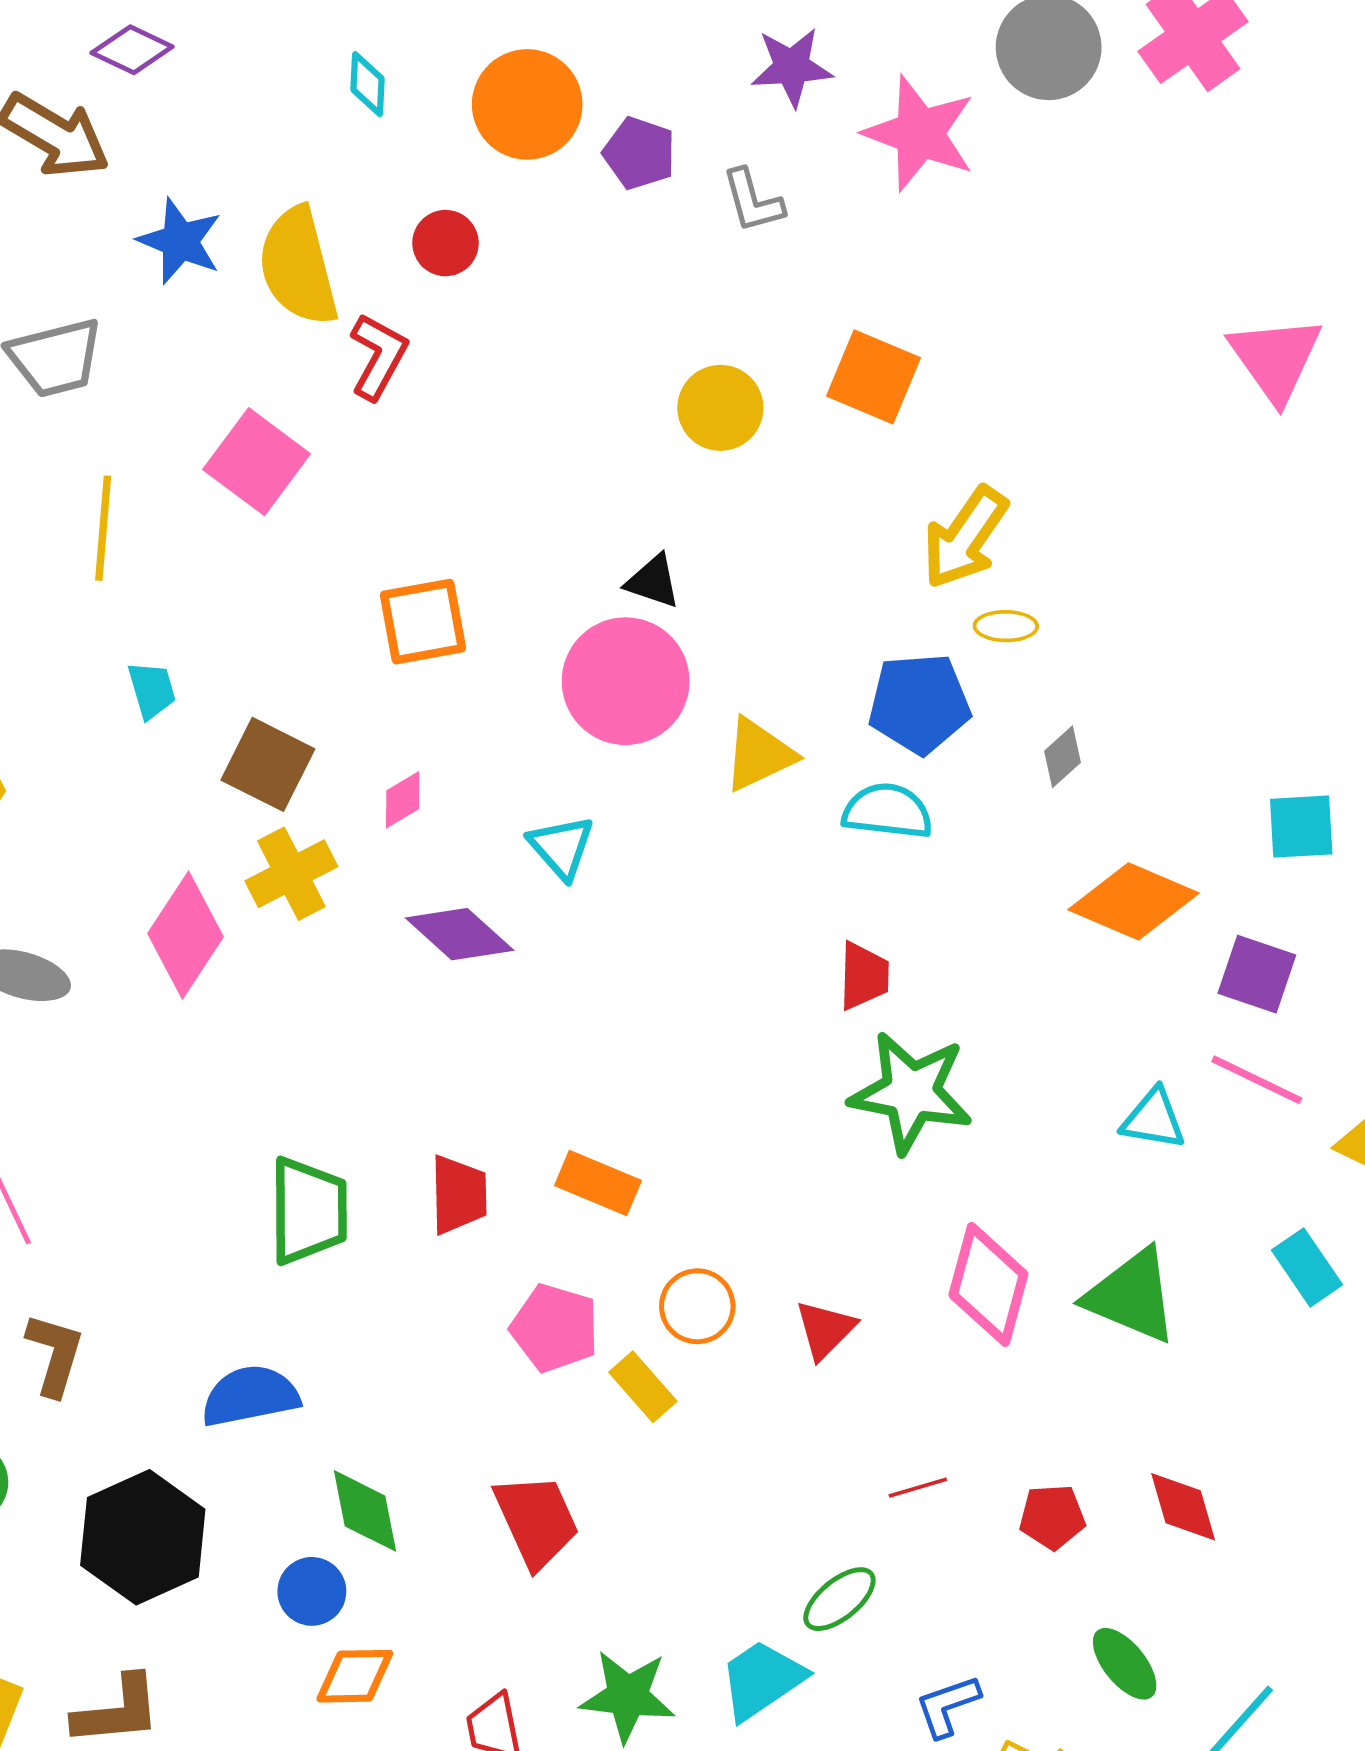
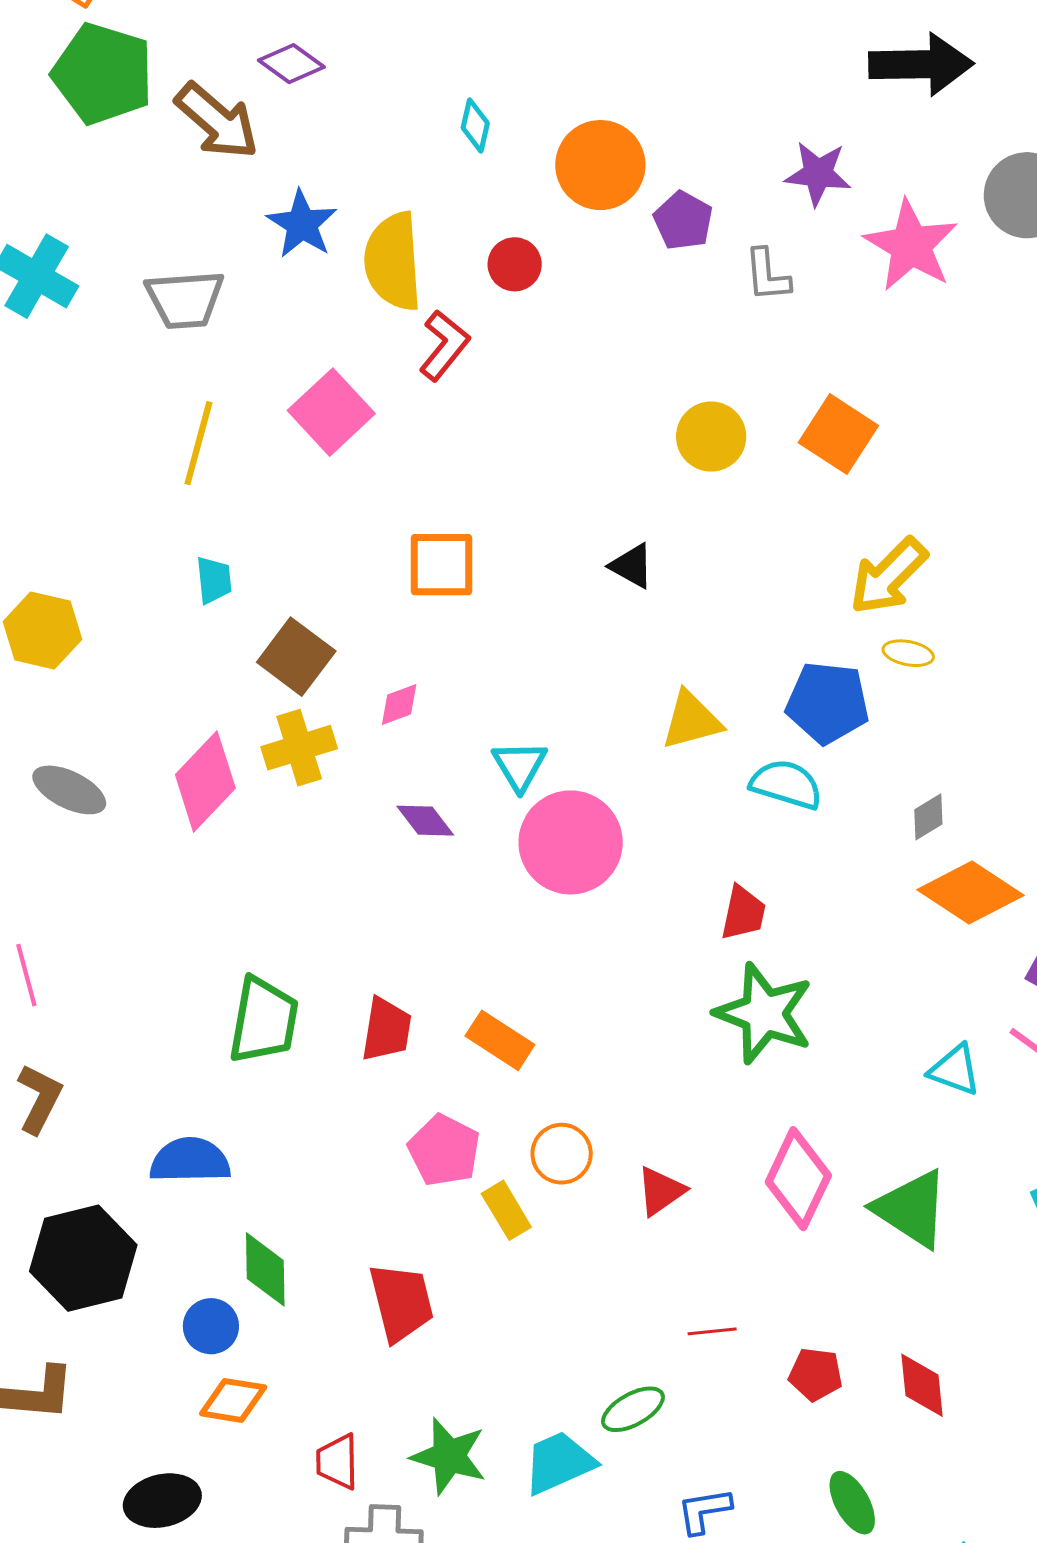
pink circle: (626, 681) -> (571, 842), moved
gray diamond: (1062, 757) -> (928, 817), moved
purple diamond: (460, 934) -> (425, 821), size x0.7

